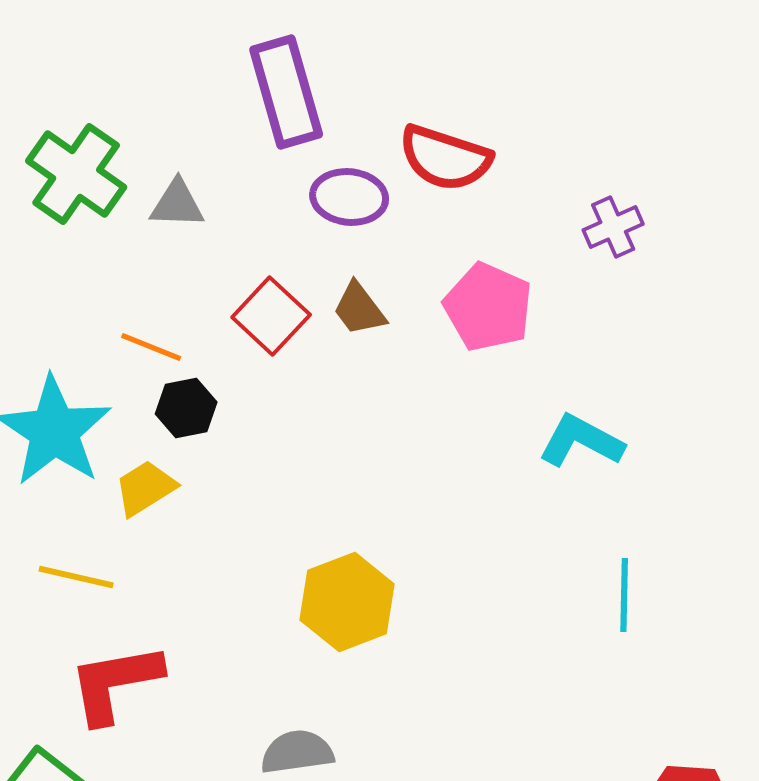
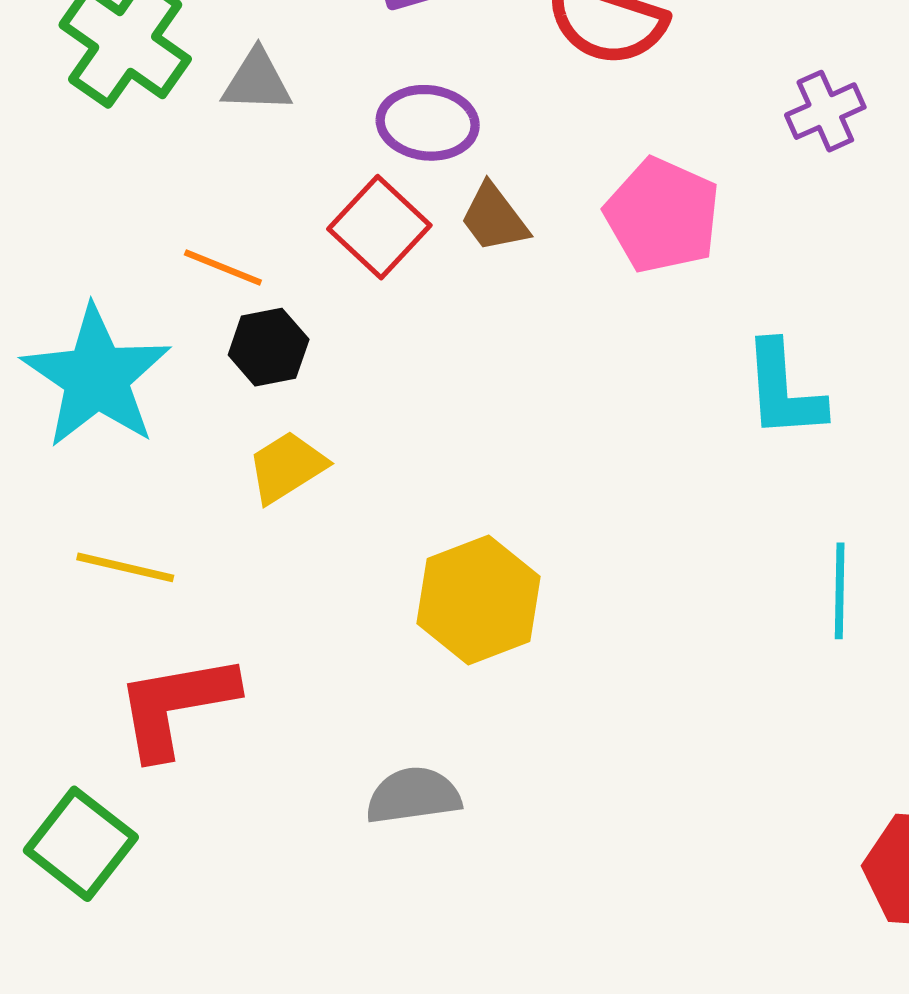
purple ellipse: (349, 197) -> (428, 123), moved
cyan L-shape: (581, 441) -> (784, 390), turned -122
yellow trapezoid: (145, 488) -> (287, 467), moved

